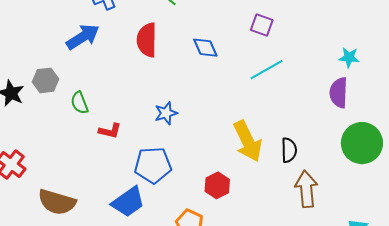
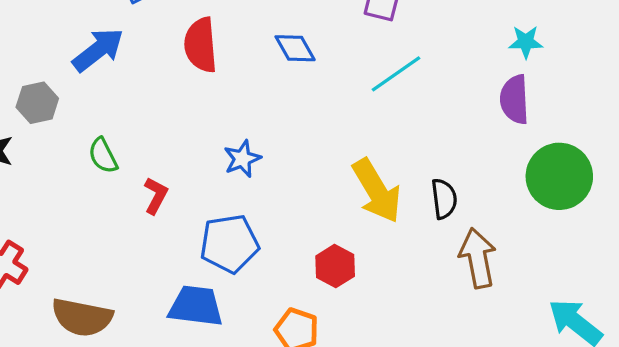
gray hexagon: (45, 80) -> (37, 103), moved
red L-shape: (110, 131) -> (156, 196), turned -70
blue trapezoid: (128, 202) -> (196, 306), turned -132

